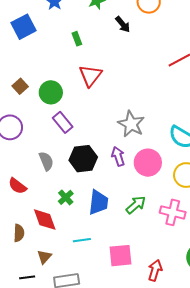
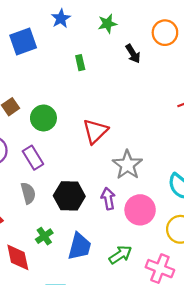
red triangle: (90, 76) -> (95, 131), moved
purple rectangle: (63, 122) -> (33, 158), moved

